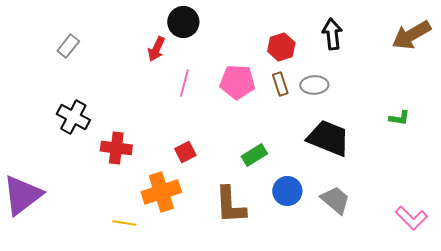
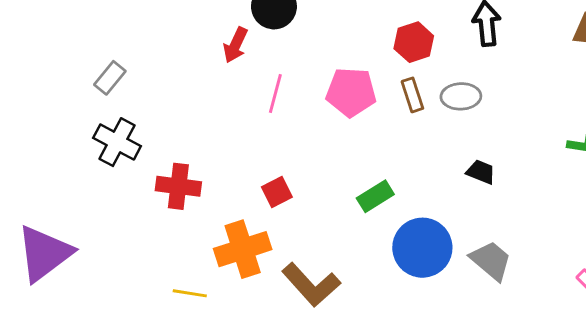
gray rectangle: (68, 46) -> (110, 78), moved
black trapezoid: (328, 138) -> (481, 172), size x0.5
blue circle: (287, 191) -> (422, 248), size x1.4
brown L-shape: (230, 205) -> (311, 285), moved, turned -39

